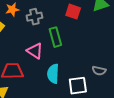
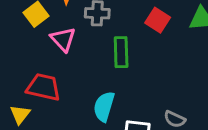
pink triangle: (35, 51) -> (63, 39), moved

